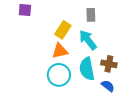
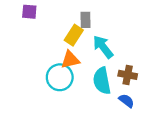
gray rectangle: (91, 15) -> (85, 20), moved
cyan circle: (59, 75) -> (60, 77), moved

